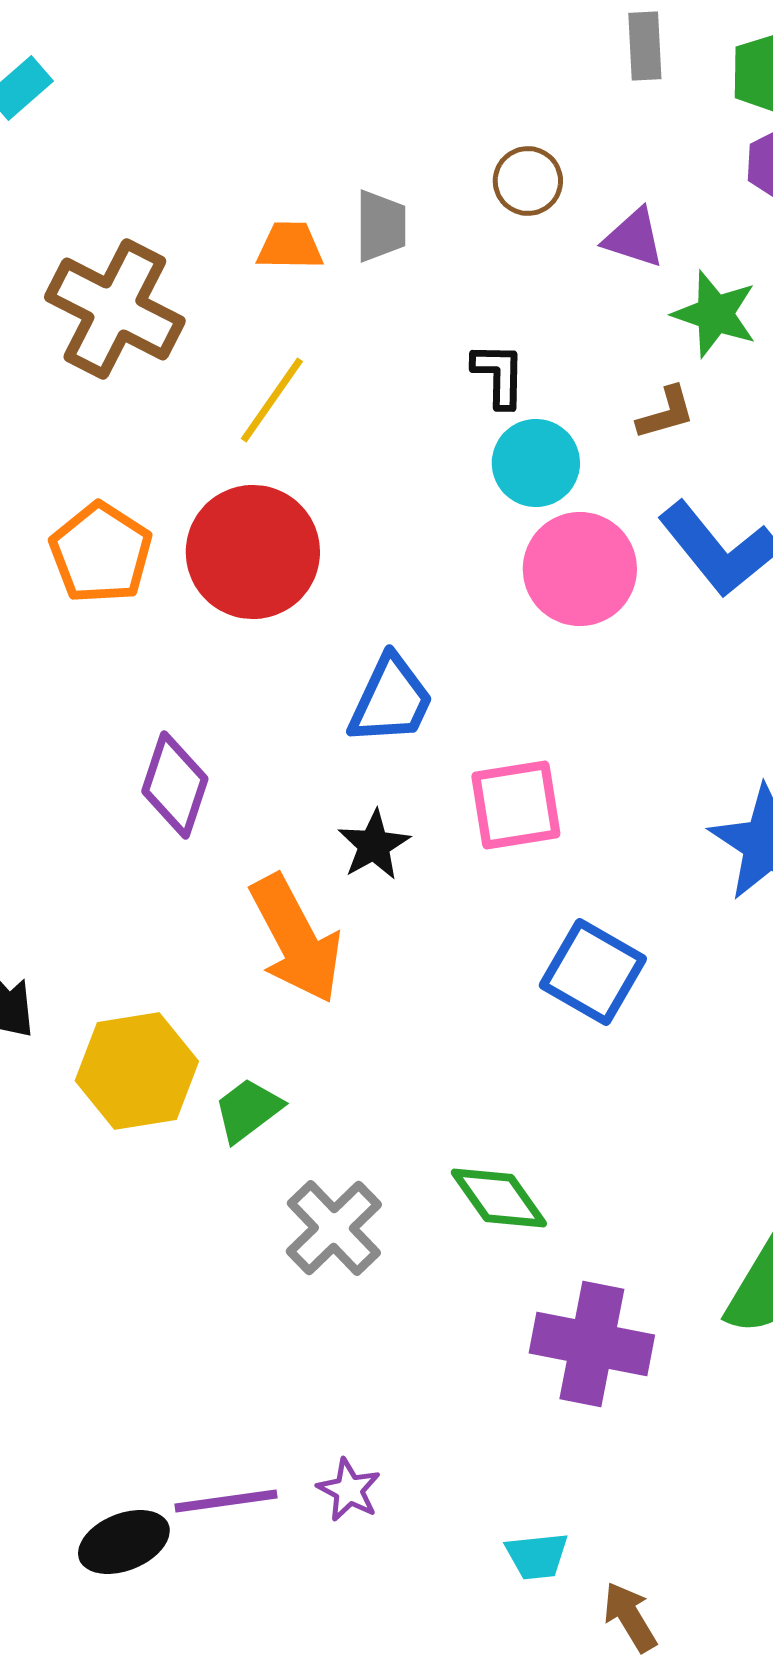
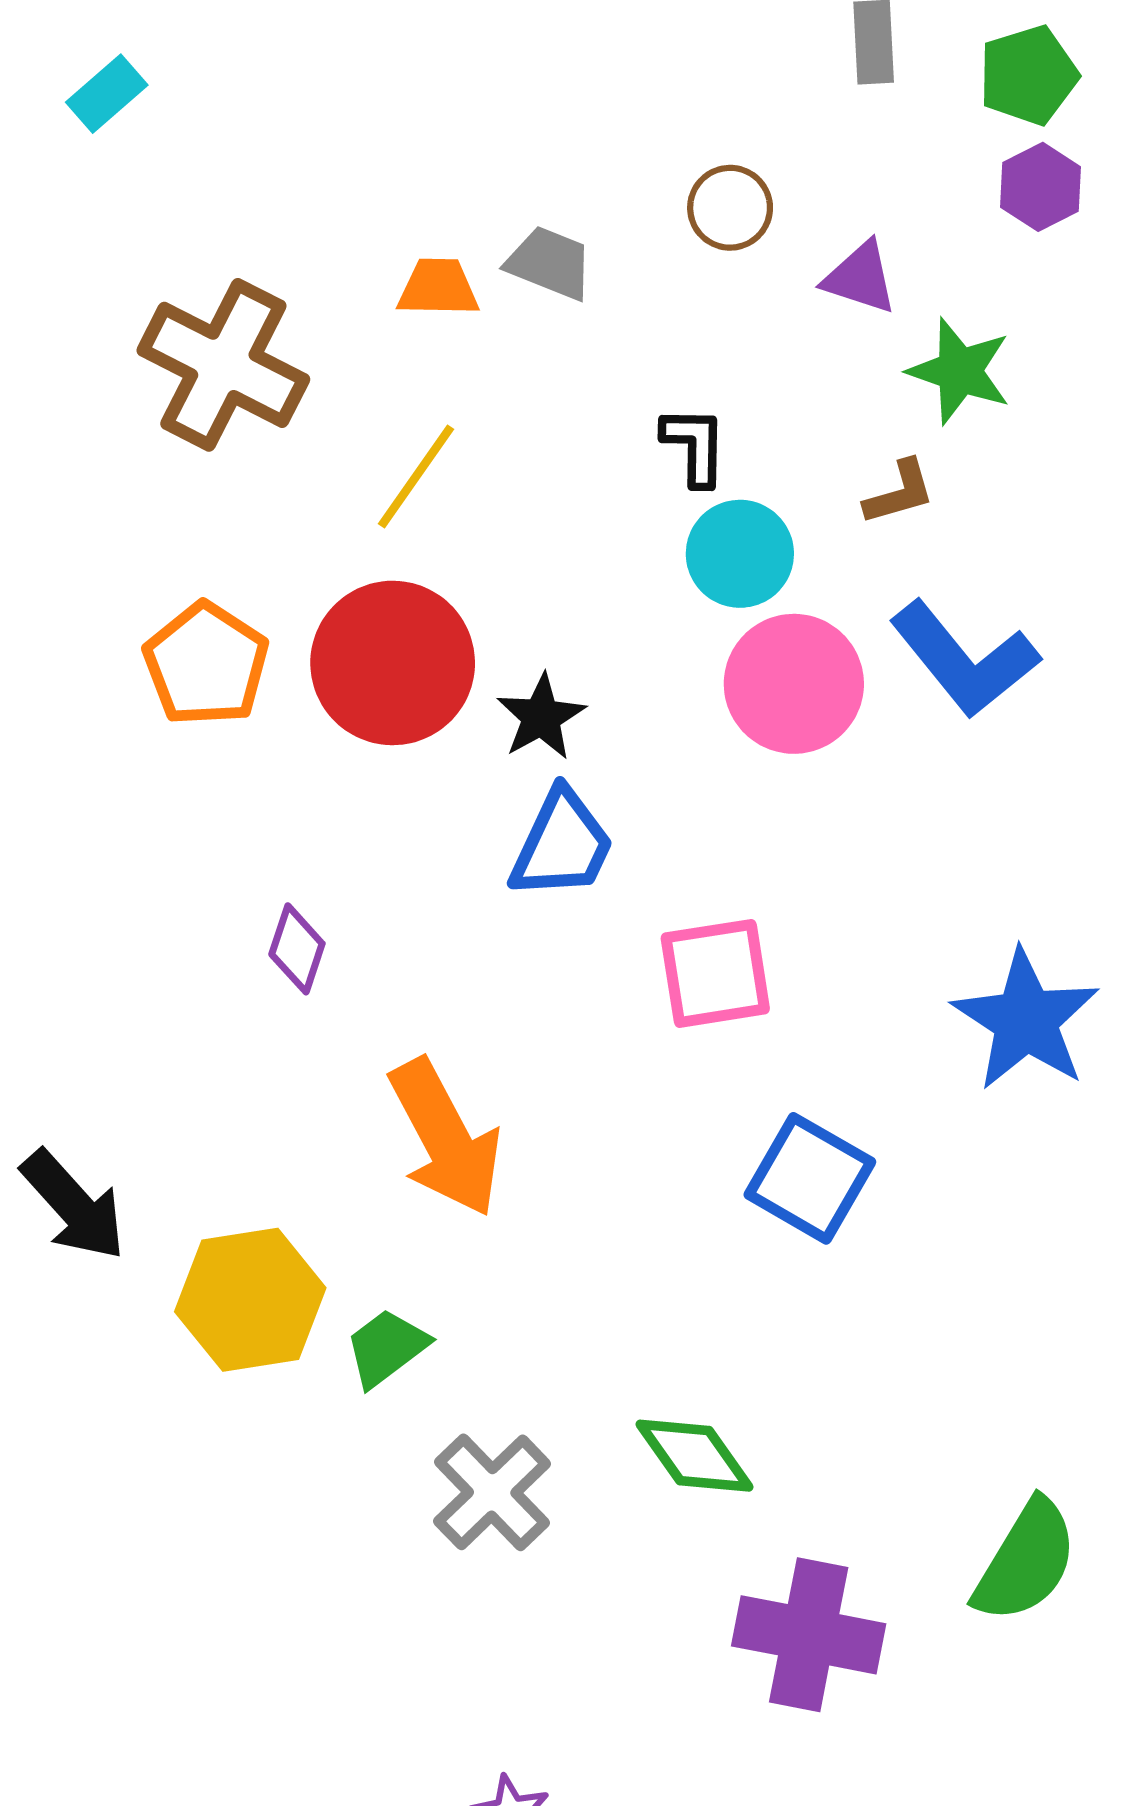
gray trapezoid: (381, 226) -> (550, 263), turned -68
purple diamond: (175, 785) -> (297, 949), size x0.7
black star: (374, 845) -> (541, 717), moved

